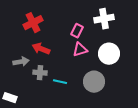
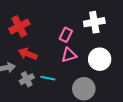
gray cross: (40, 73) -> (27, 79), turned -32
cyan line: (60, 82) -> (48, 78), moved

